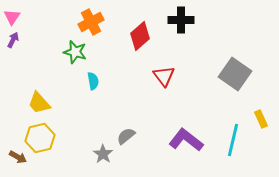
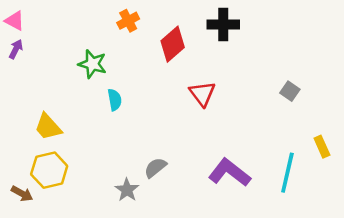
pink triangle: (12, 17) -> (15, 21), turned -36
orange cross: (91, 22) -> (128, 21), moved, size x0.7
gray square: (235, 74) -> (290, 91), size x0.5

